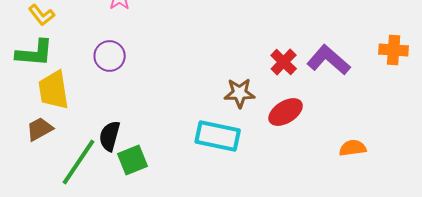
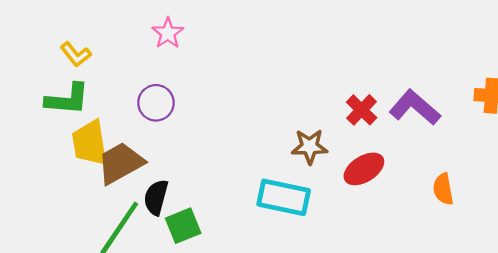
brown trapezoid: (40, 129) -> (121, 163), moved, size x1.5
orange semicircle: (353, 148) -> (443, 189), moved, turned -92

